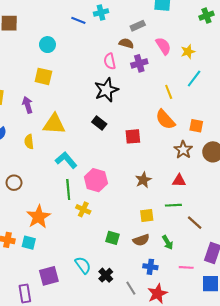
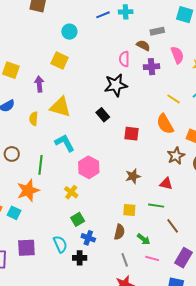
blue line: (78, 20) -> (103, 15), turned -56
yellow line: (169, 92) -> (173, 99), turned -48
green line: (68, 189) -> (41, 165), moved
green square: (113, 238) -> (78, 219), moved, turned 32
brown semicircle: (141, 240) -> (119, 232), turned -70
green arrow: (168, 242) -> (144, 239), turned -32
blue cross: (150, 267) -> (88, 238), moved
pink line: (186, 267) -> (152, 258), moved
black cross: (106, 275) -> (80, 258), turned 32
gray line: (131, 288) -> (125, 260), moved

